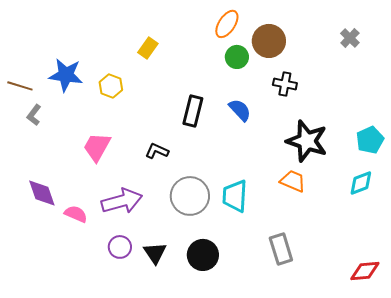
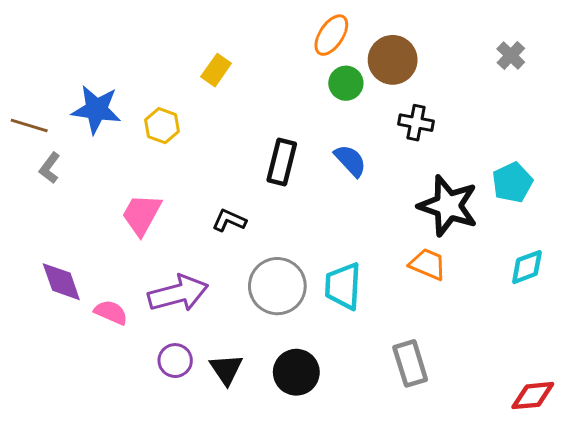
cyan pentagon: (370, 140) -> (512, 182), moved

